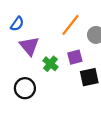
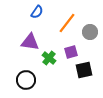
blue semicircle: (17, 24) -> (37, 12), moved
purple triangle: (29, 46) -> (30, 42), turned -42

